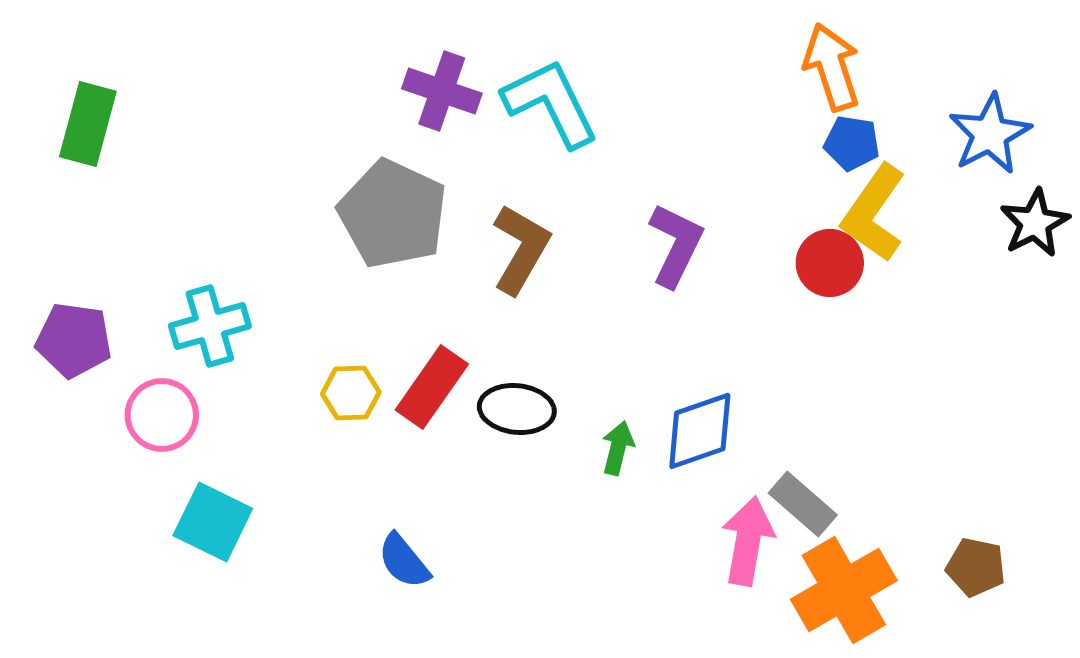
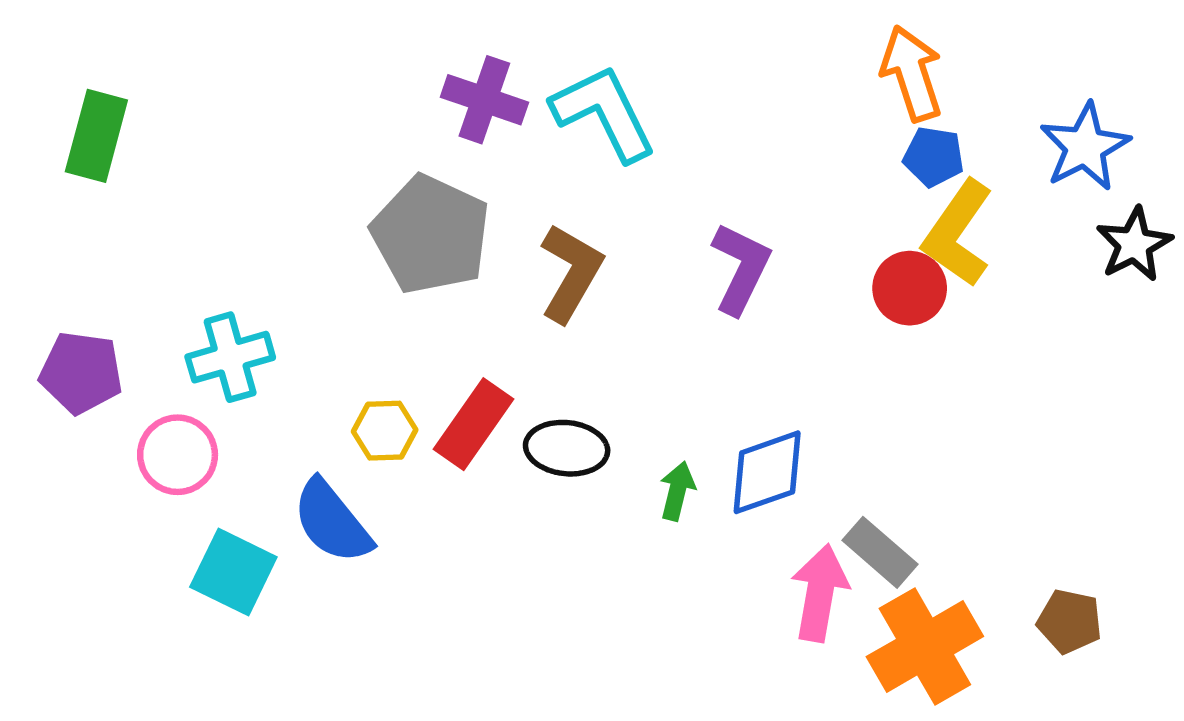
blue semicircle: (404, 561) -> (332, 522), moved, size x1.4

